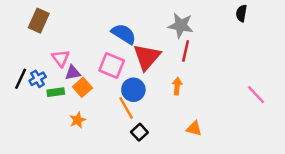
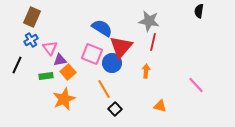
blue cross: (38, 79) -> (31, 40), moved
blue circle: (133, 90) -> (112, 63), moved
pink line: (256, 95) -> (196, 85), moved
orange star: (78, 120) -> (64, 99), size x1.6

